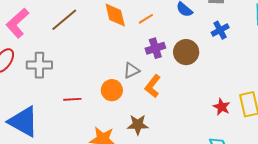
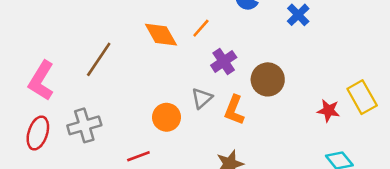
brown circle: (186, 52) -> (268, 79), moved
orange circle: (112, 90) -> (167, 117), moved

